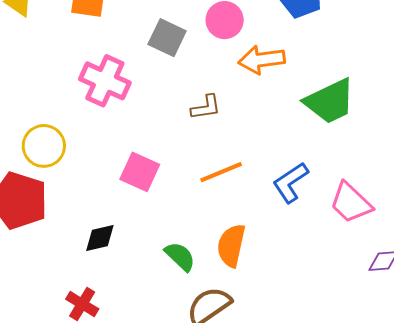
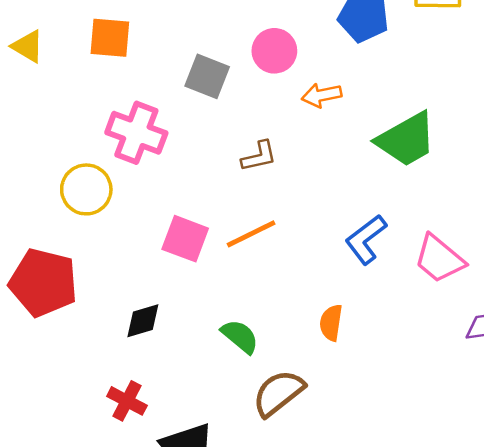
orange arrow: (262, 60) -> (322, 95), size x0.7
yellow circle: (44, 146) -> (86, 189), moved
orange line: (221, 172) -> (251, 234), moved
orange semicircle: (231, 245) -> (331, 323), moved, size x0.7

